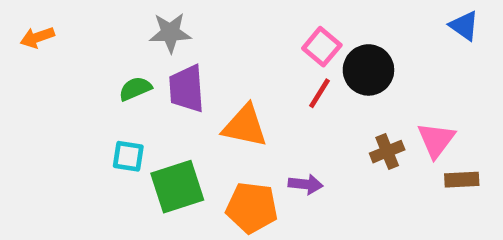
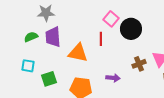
red line: (320, 93) -> (101, 39), moved, turned -32
purple arrow: (306, 184) -> (113, 78), moved
green square: (177, 187) -> (49, 79), size x0.7

